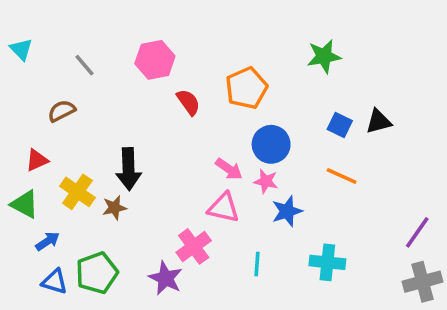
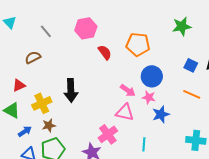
orange pentagon: (246, 88) -> (138, 44), turned 30
yellow cross: (77, 192) -> (42, 103), turned 30
brown star: (114, 208) -> (49, 125), moved
cyan cross: (327, 262) -> (196, 140), moved

